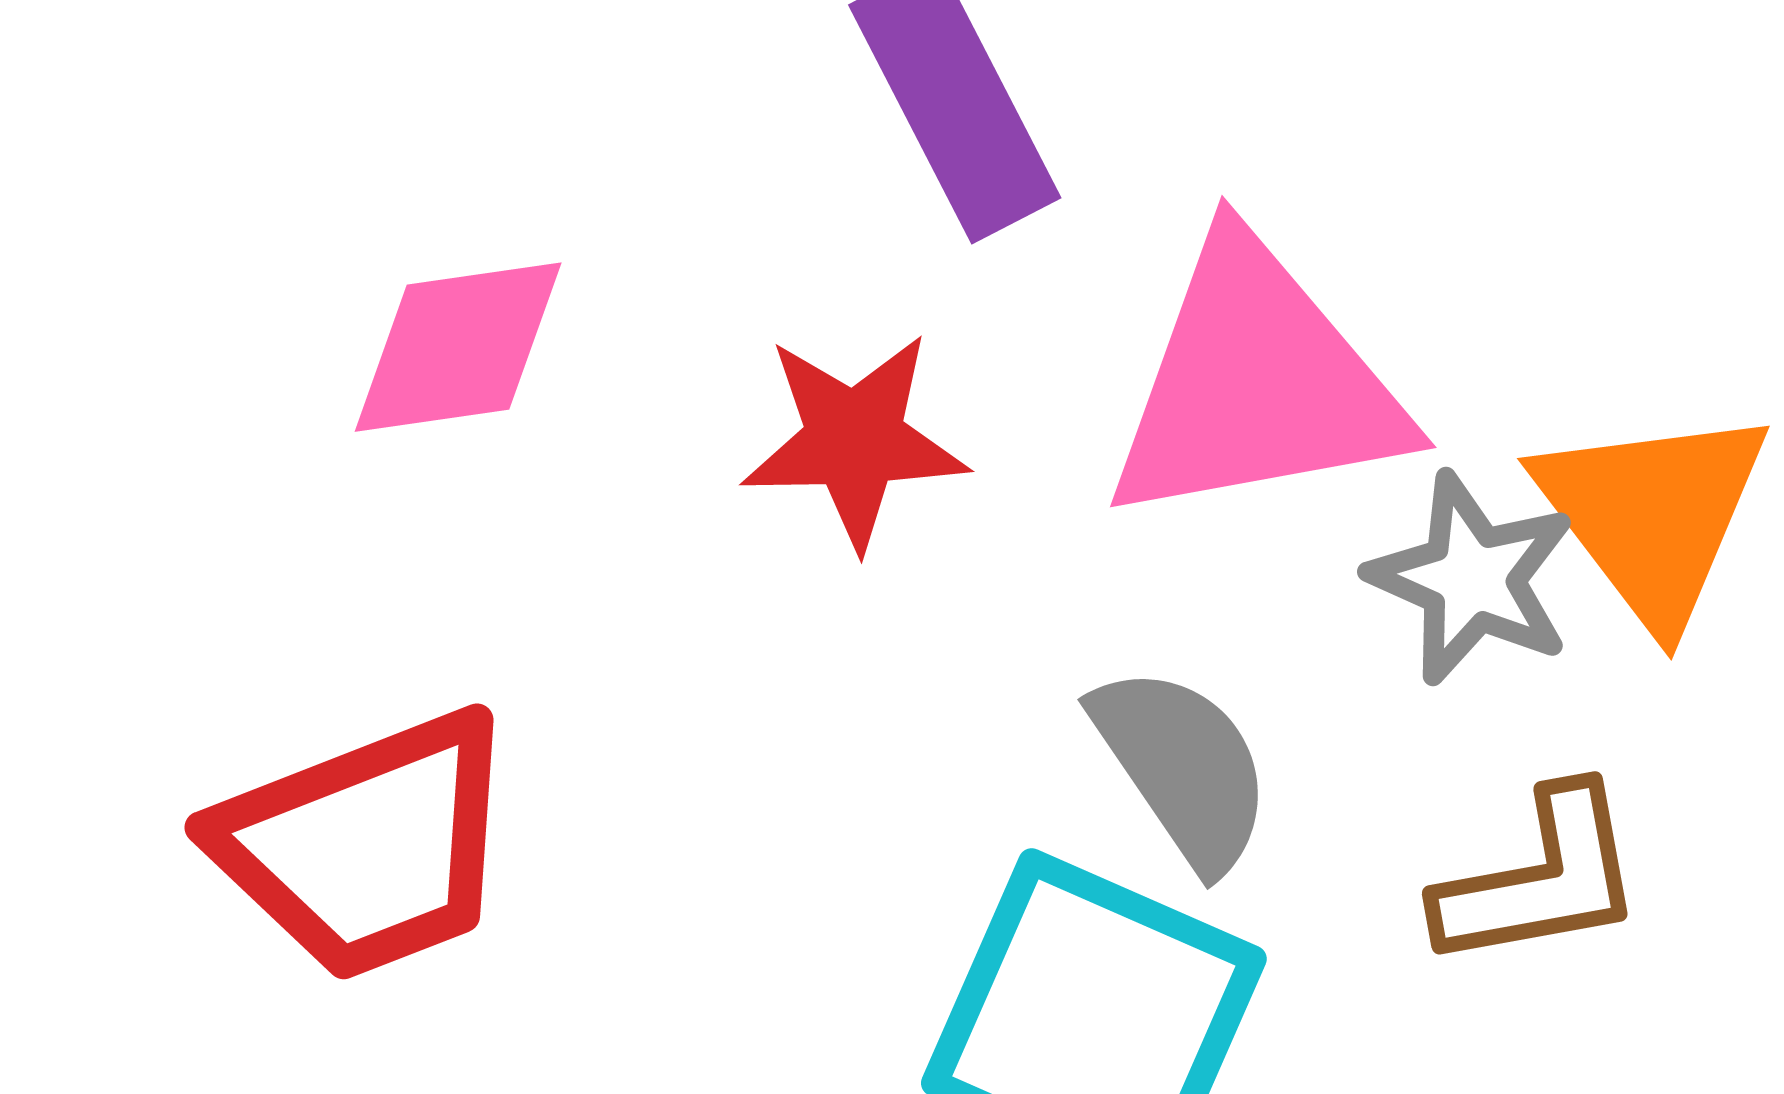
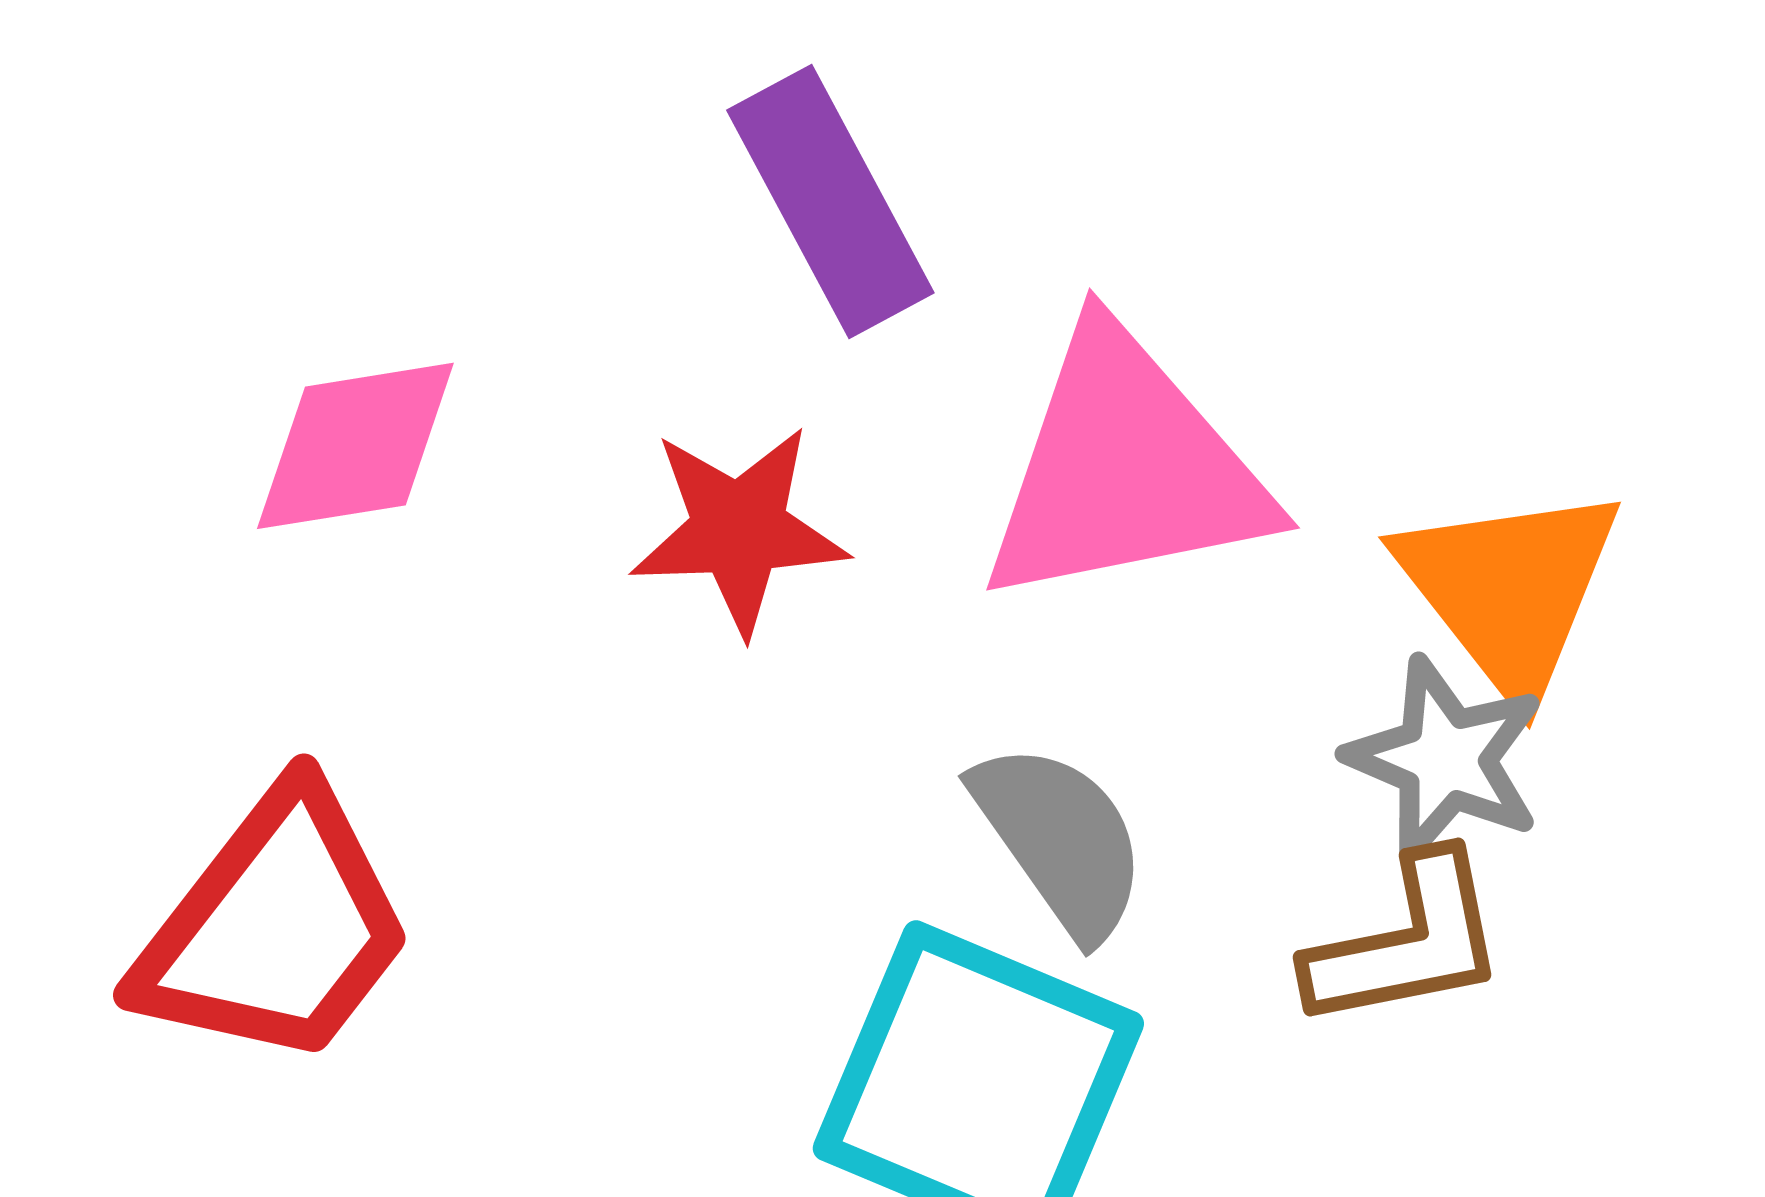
gray star: (1472, 579) -> (1445, 759), moved
red trapezoid: (367, 846) -> (275, 928), turned -30

